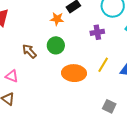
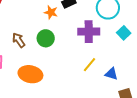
purple cross: (97, 32) -> (89, 32), size x1.5
orange ellipse: (74, 73) -> (30, 74), moved

